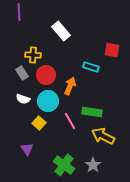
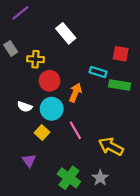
purple line: (19, 12) -> (20, 13), turned 54
gray rectangle: (22, 73) -> (11, 48), moved
green rectangle: (92, 112) -> (120, 85), moved

